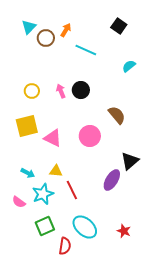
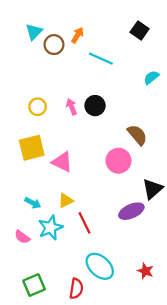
pink circle: (90, 136) -> (118, 161), moved
yellow triangle: (56, 171) -> (66, 201), turned -32
purple ellipse: (112, 180) -> (131, 211), turned 35
green square: (45, 226) -> (34, 285), moved

